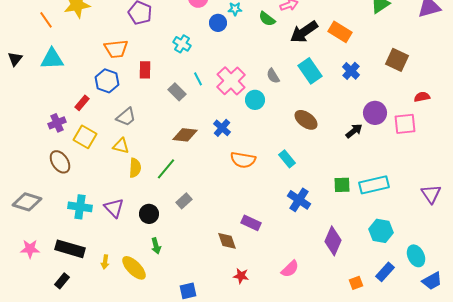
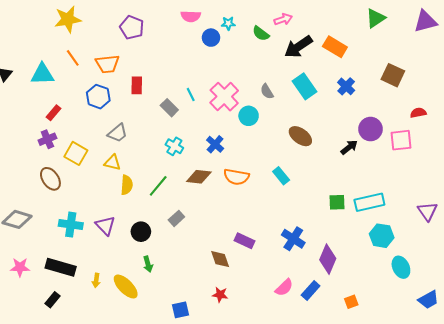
orange line: (46, 20) -> (73, 58), moved
cyan cross: (182, 44) -> (174, 146), moved
red rectangle: (82, 103) -> (54, 113), moved
brown diamond: (185, 135) -> (199, 177), moved
blue cross: (299, 200) -> (293, 239), moved
cyan hexagon: (381, 231) -> (382, 236), moved
cyan ellipse: (416, 256) -> (401, 267), moved
blue rectangle: (385, 272) -> (311, 291), moved
red star: (241, 276) -> (220, 295), moved

